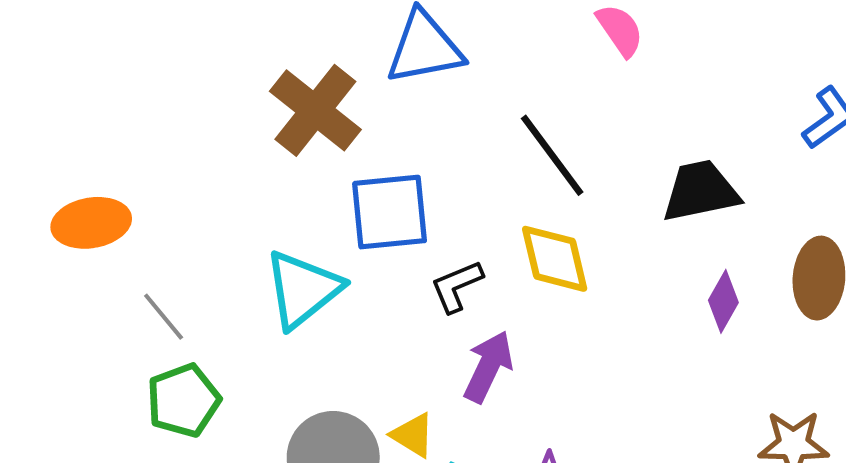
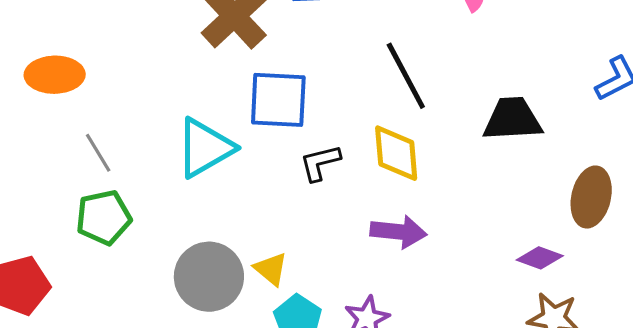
purple diamond: (723, 301) -> (540, 258), moved, turned 72
purple arrow: (488, 367) -> (398, 232), moved, turned 62

